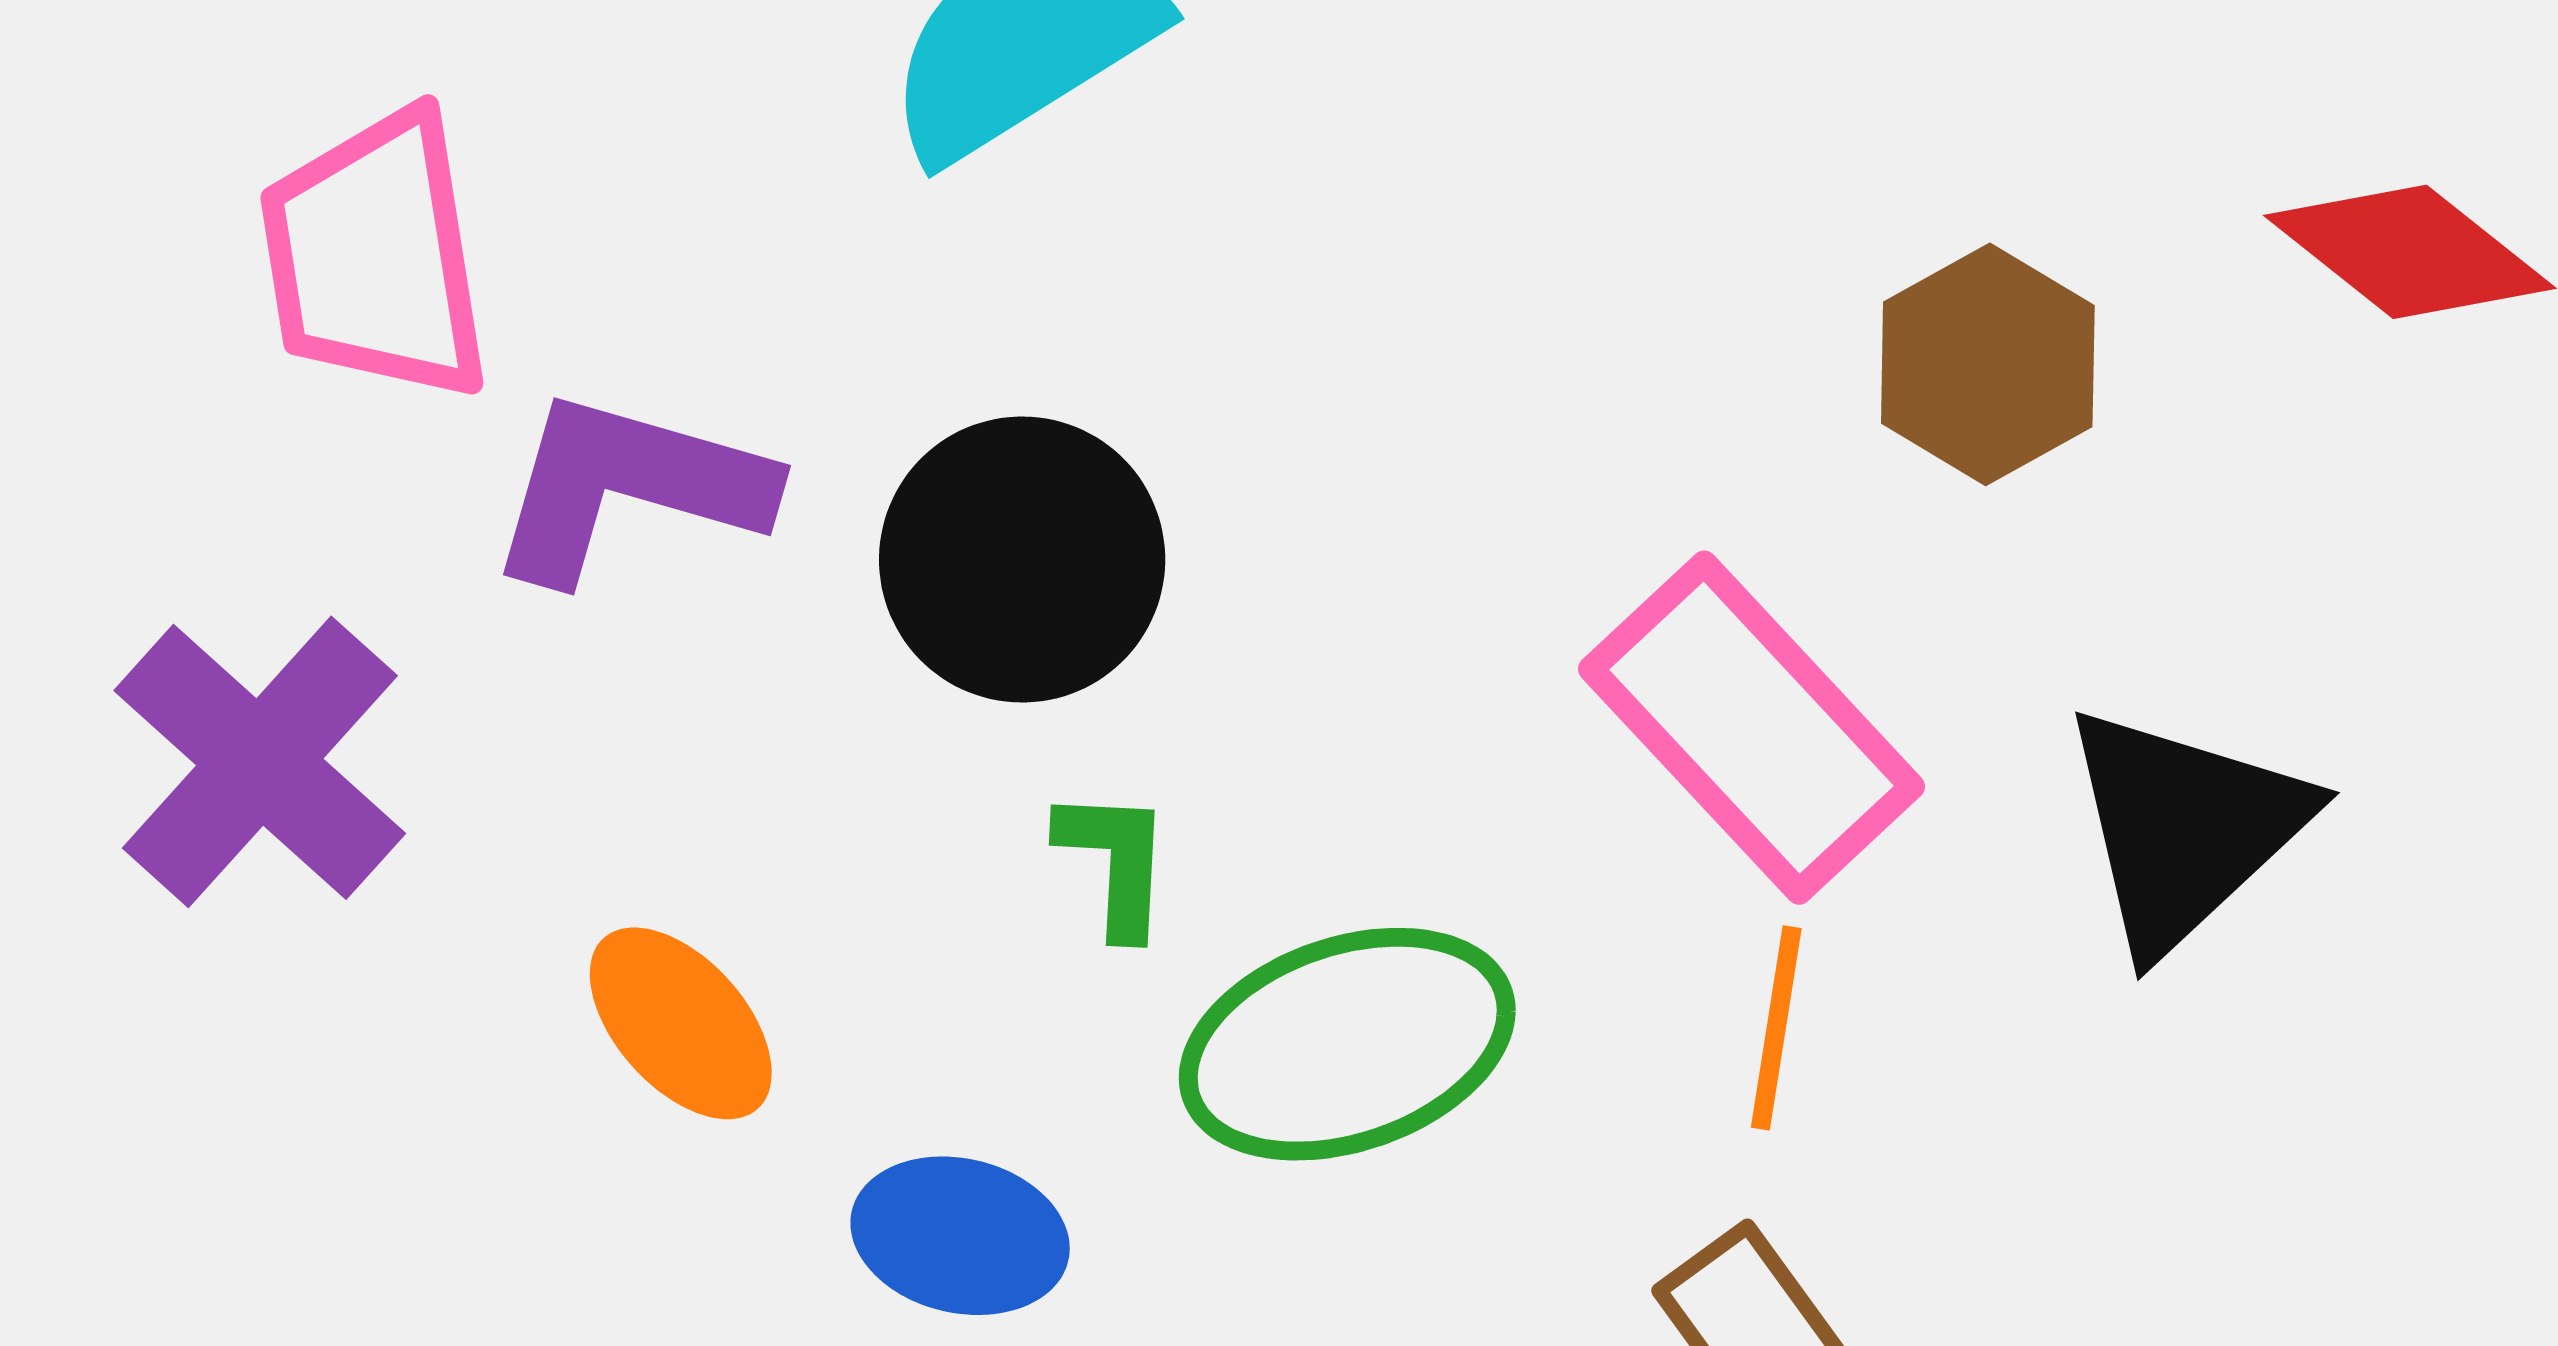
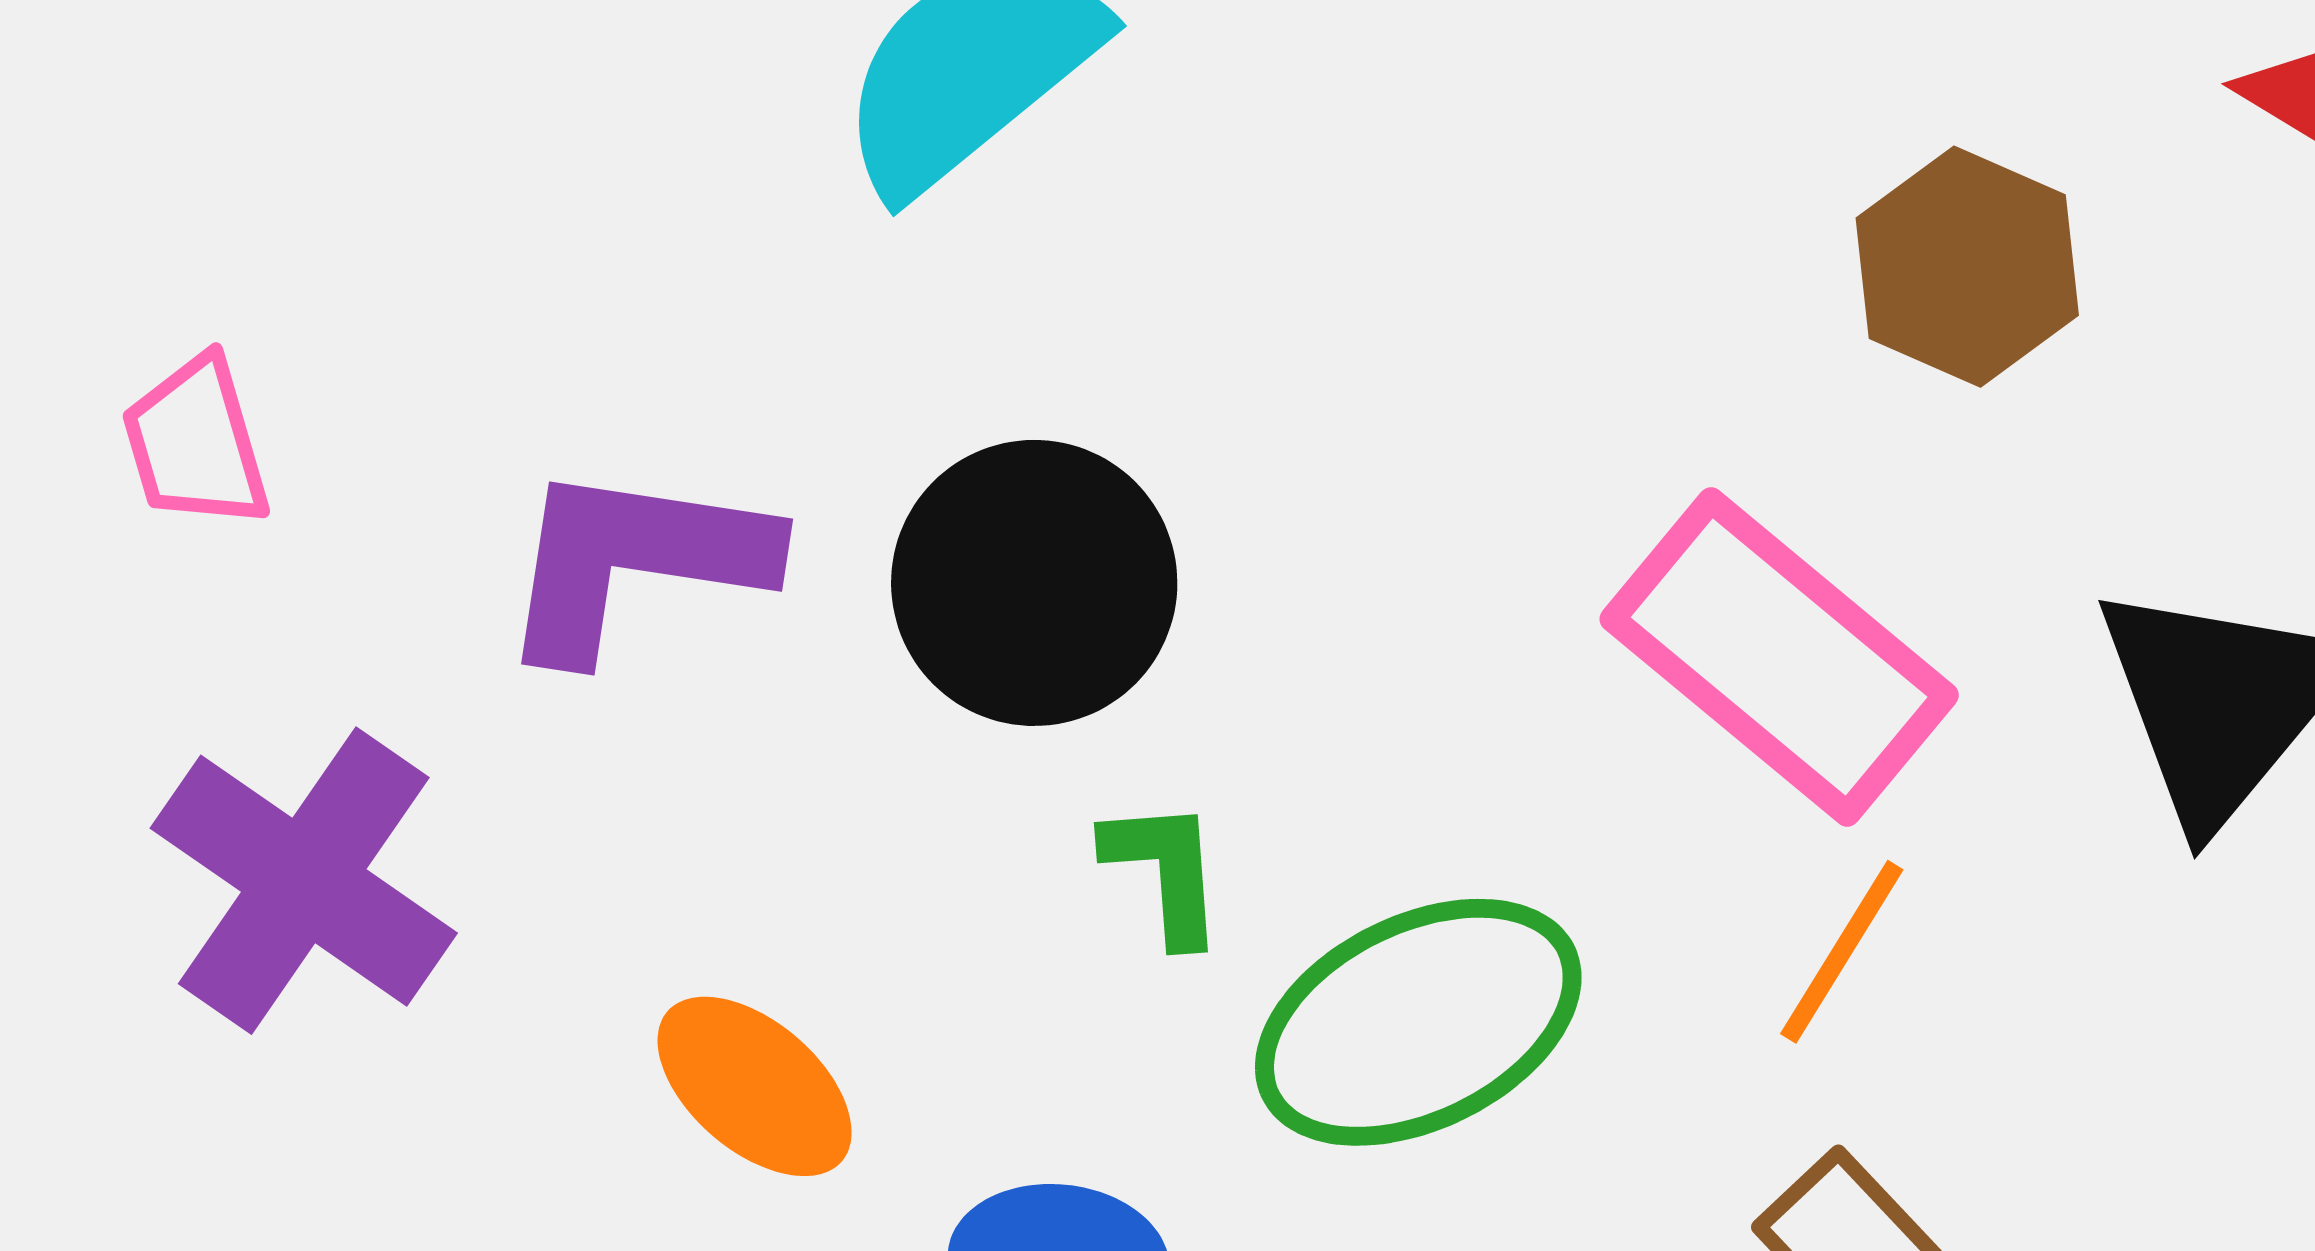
pink trapezoid: (375, 256) -> (196, 443), moved, size x0.6
orange line: (1776, 1028) -> (1842, 952), turned 30

